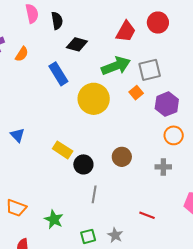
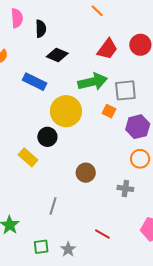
blue rectangle: (58, 74) -> (35, 82), turned -40
orange square: (136, 93) -> (109, 111), turned -32
black circle: (83, 164) -> (47, 137), moved

